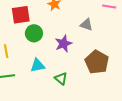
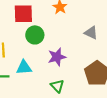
purple star: (64, 44) -> (57, 57), moved
cyan triangle: (38, 66) -> (24, 67), moved

